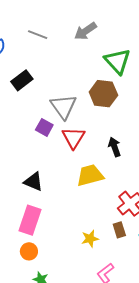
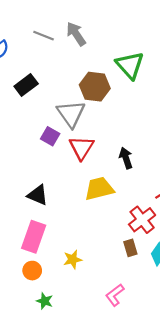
gray arrow: (85, 31) -> (76, 34), moved, turned 90
brown hexagon: (103, 94) -> (95, 87), moved
yellow star: (90, 239) -> (73, 259), moved

